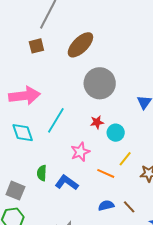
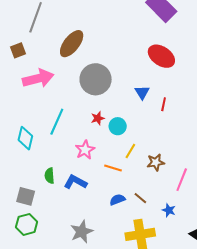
brown square: (36, 46) -> (18, 50), moved
pink arrow: (24, 96) -> (38, 78), moved
cyan diamond: (23, 133) -> (25, 138), turned 40

